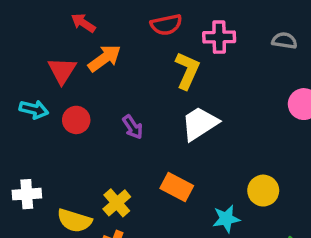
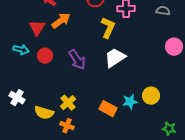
purple arrow: (133, 127) -> (77, 60), size x1.5
orange rectangle: (177, 187) -> (108, 109), moved
white cross: (27, 194) -> (17, 98), turned 35
cyan star: (226, 219) -> (130, 102), moved

